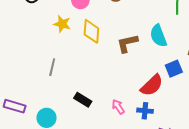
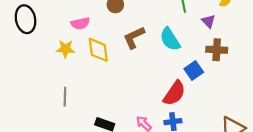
brown L-shape: (127, 43) -> (134, 37), moved

